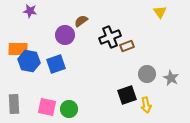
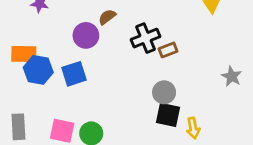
gray circle: (147, 74) -> (164, 92), moved
gray star: (171, 78) -> (232, 76), moved
black square: (127, 95) -> (168, 115), turned 30

